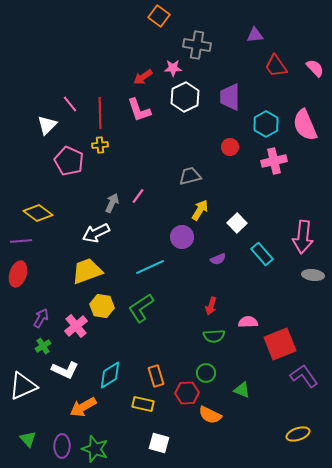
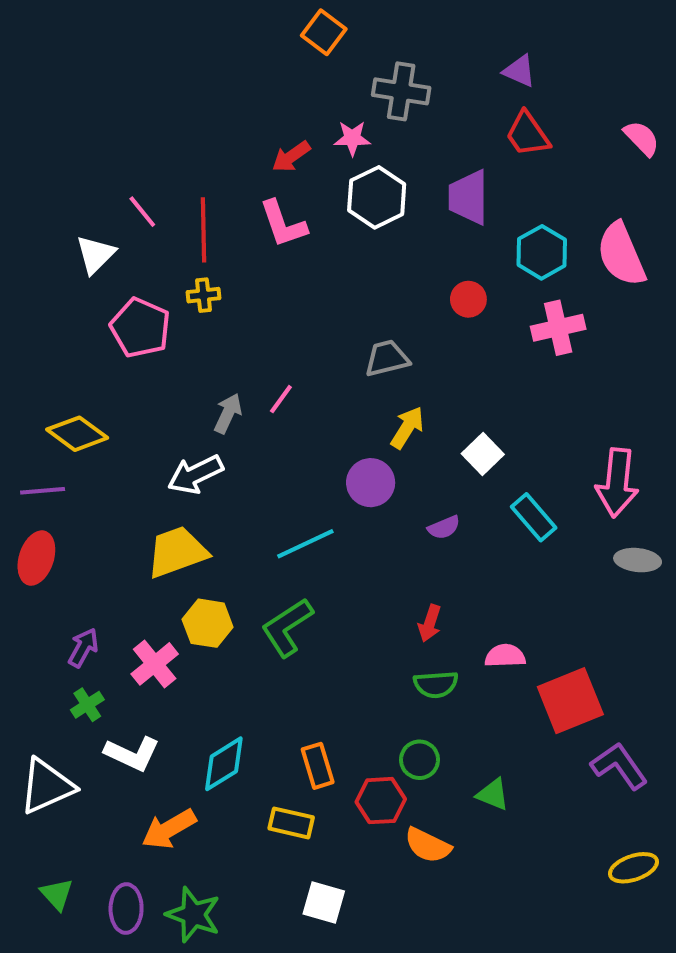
purple triangle: (255, 35) -> (519, 71), turned 30
red trapezoid: (276, 66) -> (528, 134), moved
yellow ellipse: (298, 434) -> (633, 868), moved

